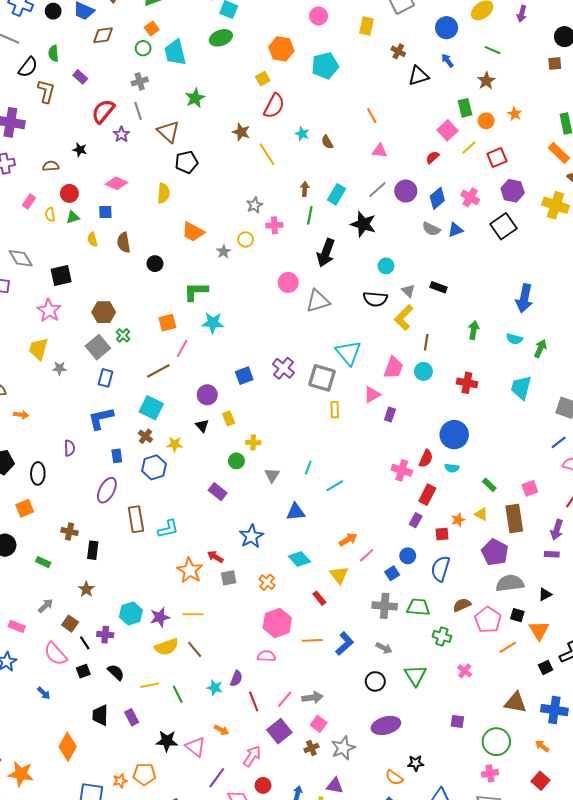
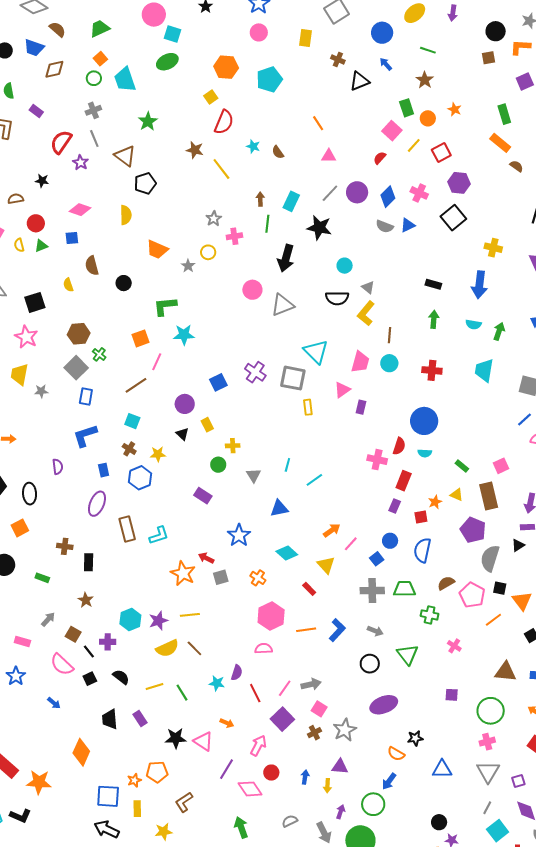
yellow cross: (556, 205) -> (493, 248), moved, size x0.7
yellow semicircle: (92, 239) -> (68, 285), moved
black rectangle: (438, 287) -> (433, 284), moved
cyan square: (151, 408) -> (132, 421), size x0.7
gray semicircle: (510, 583) -> (490, 558), turned -60
black triangle: (545, 594) -> (518, 545), moved

